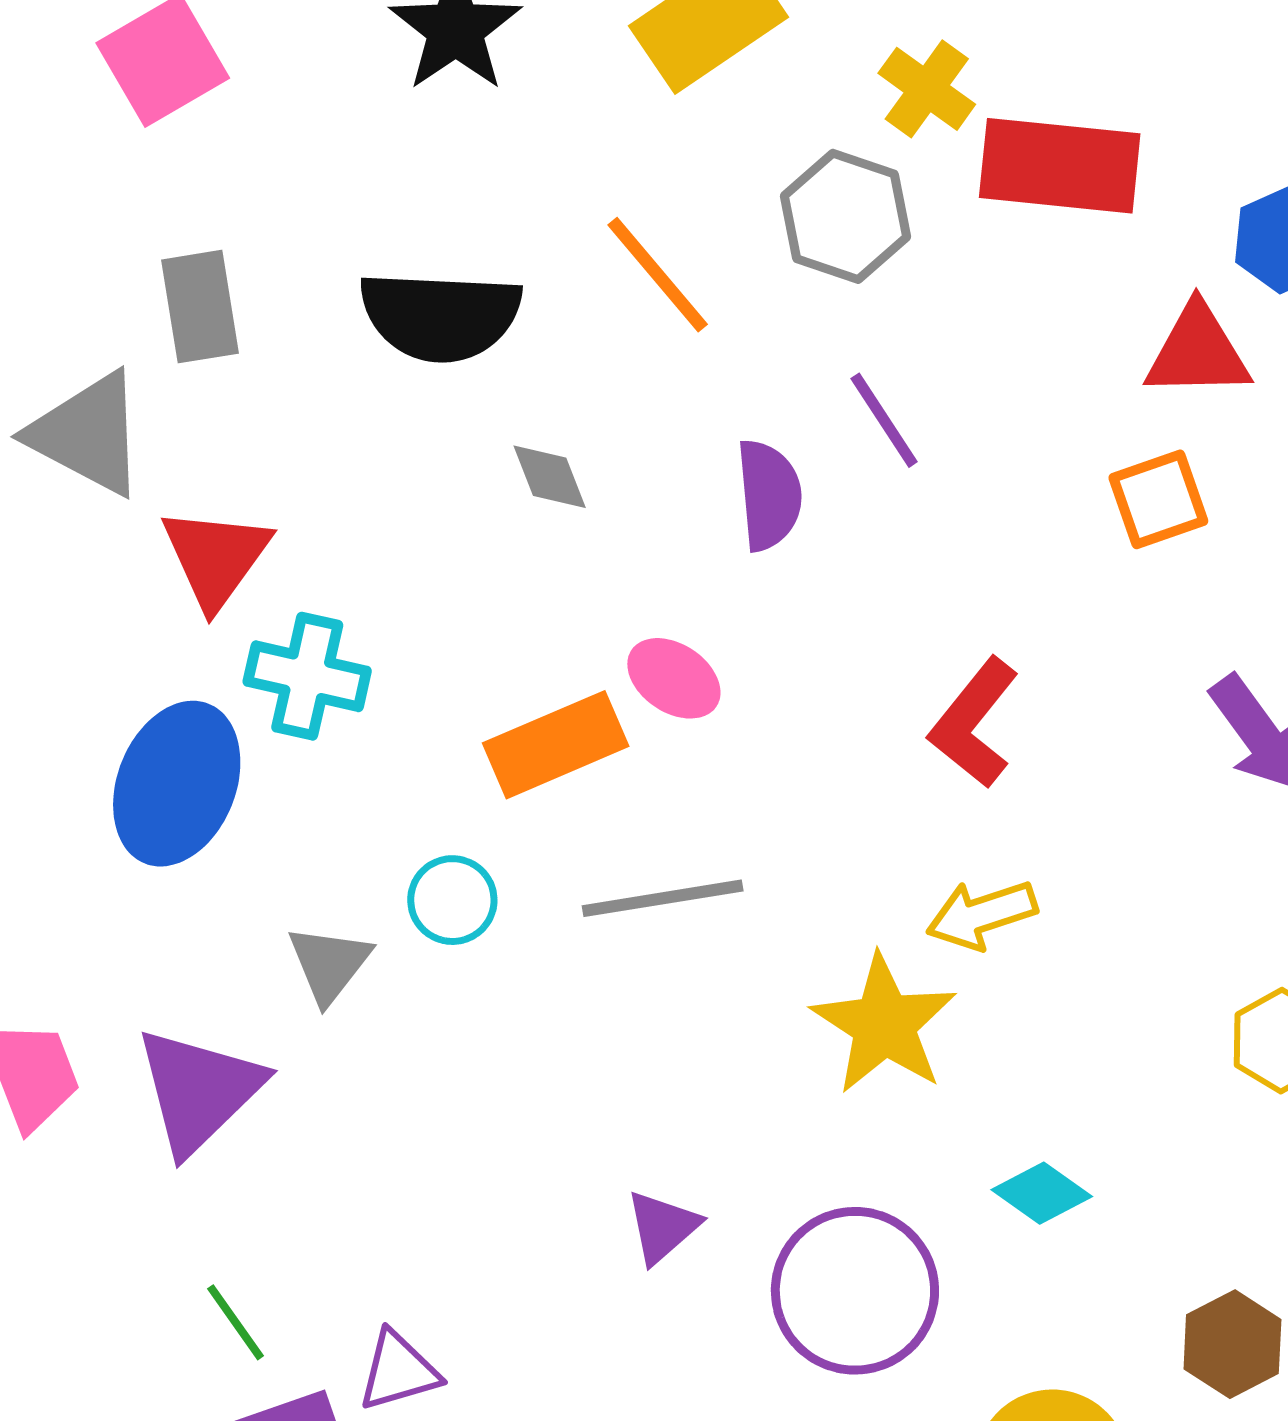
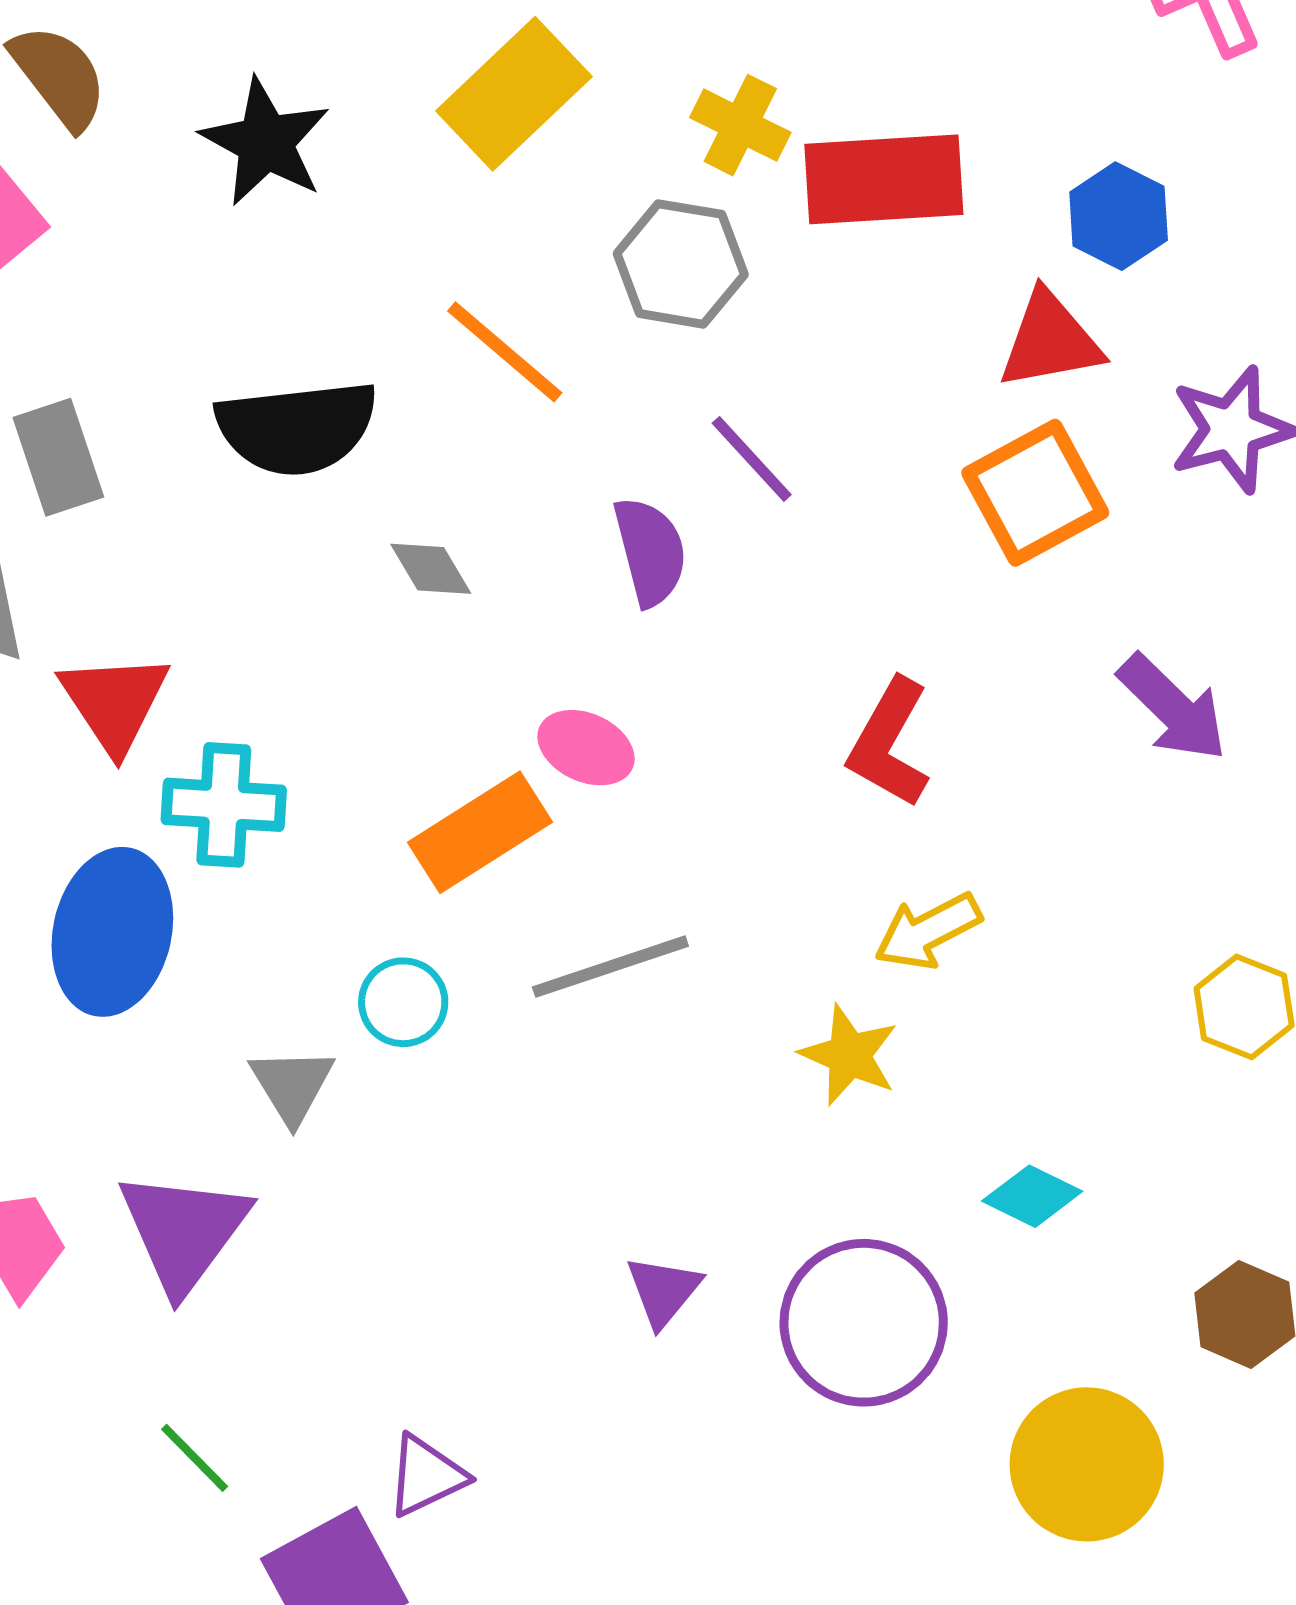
orange square: (1158, 499) -> (1035, 493), size x1.4
yellow star: (884, 1024) -> (849, 1055), size x0.7
green line: (236, 1322) -> (195, 1458), moved

